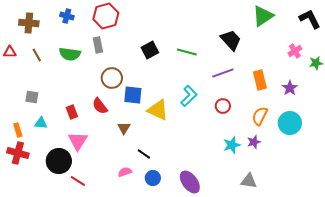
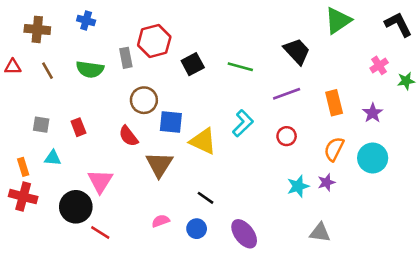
red hexagon: (106, 16) -> (154, 41), moved
red rectangle: (72, 112) -> (78, 127), moved
brown triangle: (124, 128) -> (159, 164), size x1.6
black line: (144, 154) -> (206, 198), moved

